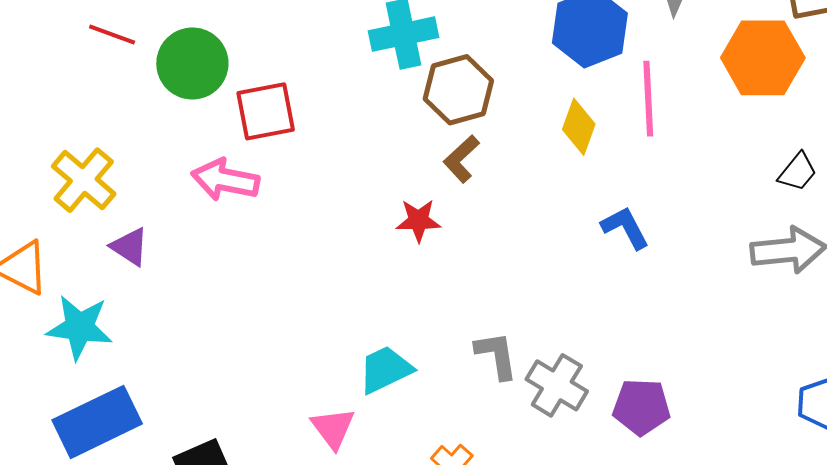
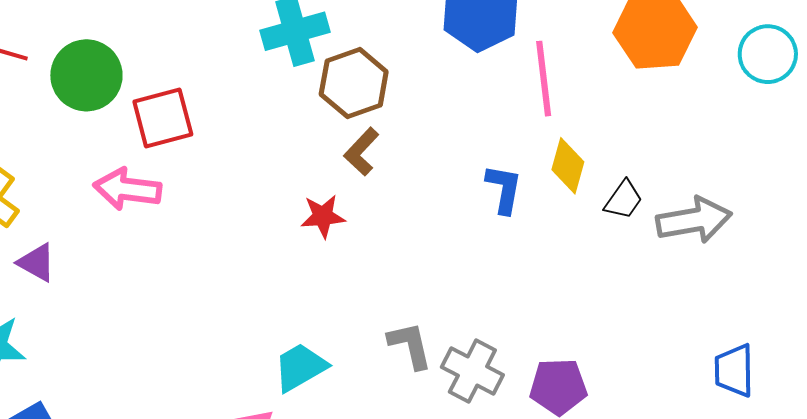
yellow diamond: (579, 127) -> (568, 166), moved
black trapezoid: (797, 172) -> (623, 200), moved
blue L-shape: (625, 228) -> (504, 189), moved, turned 42

